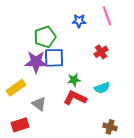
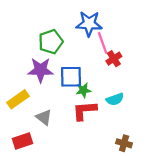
pink line: (107, 16) -> (103, 43), moved
blue star: (79, 21) -> (89, 24), size x1.6
blue square: (54, 58) -> (71, 77), moved
red L-shape: (75, 98) -> (85, 111), turned -30

